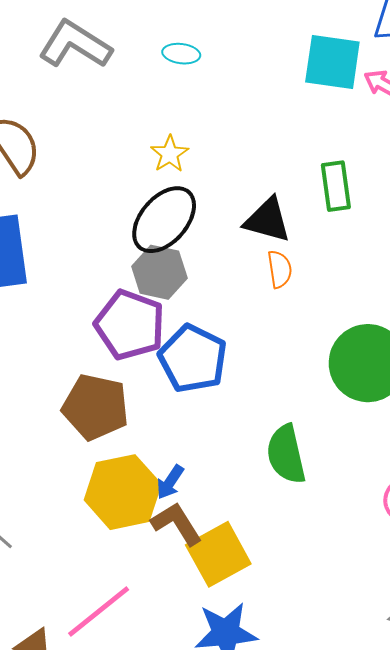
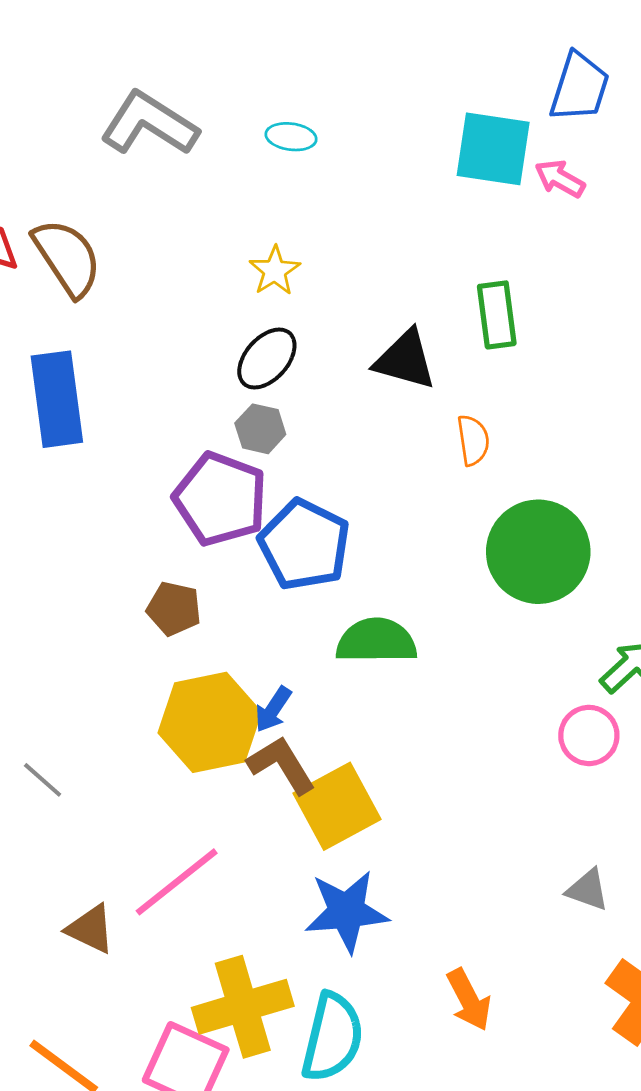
black ellipse: (164, 220) -> (267, 359), size x0.7
orange semicircle: (280, 269) -> (473, 440), moved
gray hexagon: (159, 272) -> (260, 429), size x0.7
brown pentagon: (96, 407) -> (174, 609), size x0.6
green semicircle: (286, 454) -> (376, 641), moved, turned 102

